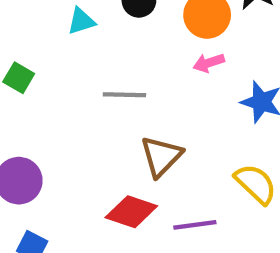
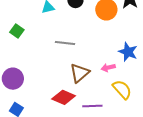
pink arrow: (209, 63) -> (108, 68), moved

